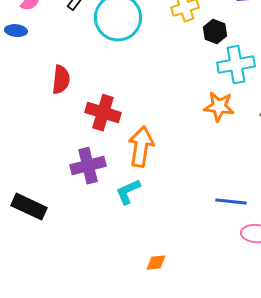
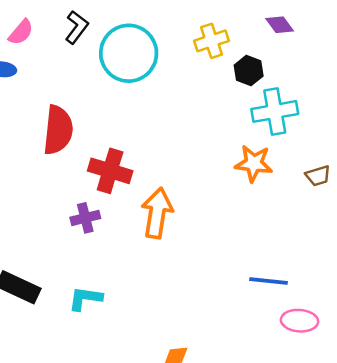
red semicircle: (61, 80) -> (58, 130), size x1.4
purple cross: (88, 166) -> (85, 218), moved, size x0.7
cyan L-shape: (128, 192) -> (85, 298), moved, turned 32

